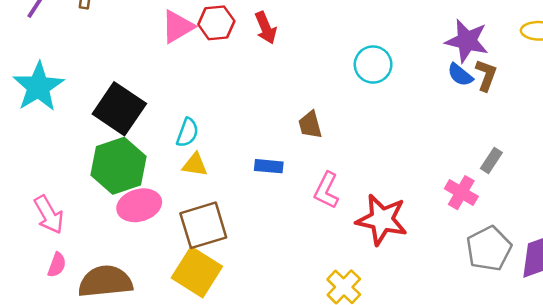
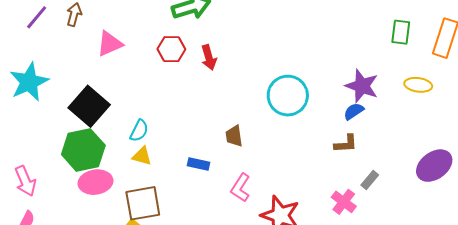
pink triangle: (178, 27) -> (110, 44), moved
cyan circle: (373, 65) -> (288, 96), size x1.4
blue semicircle: (460, 75) -> (354, 111), turned 100
brown L-shape: (486, 75) -> (346, 144), moved, turned 60

